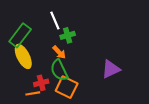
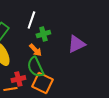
white line: (55, 21) -> (31, 20), turned 42
purple triangle: (111, 69) -> (76, 44), moved

